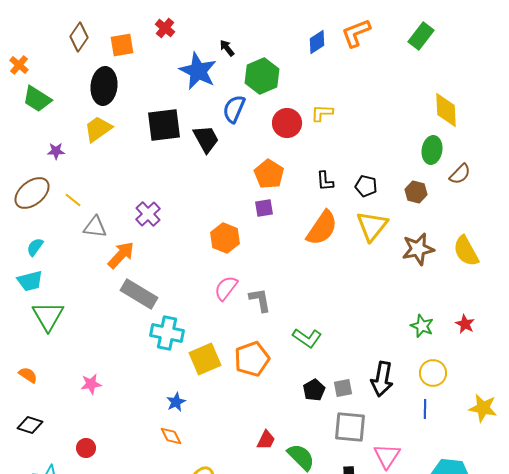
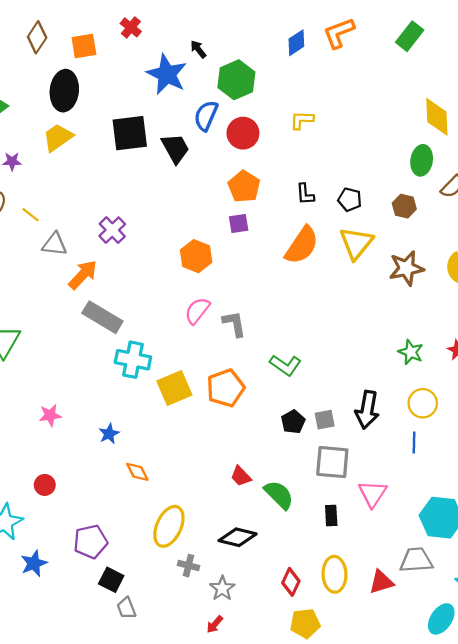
red circle: (287, 123) -> (243, 133), moved
blue star: (176, 402) -> (109, 434), moved
red trapezoid: (266, 440) -> (241, 476), turned 110

